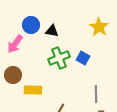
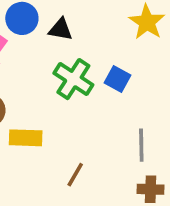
green cross: (59, 58) -> (73, 79), turned -35

